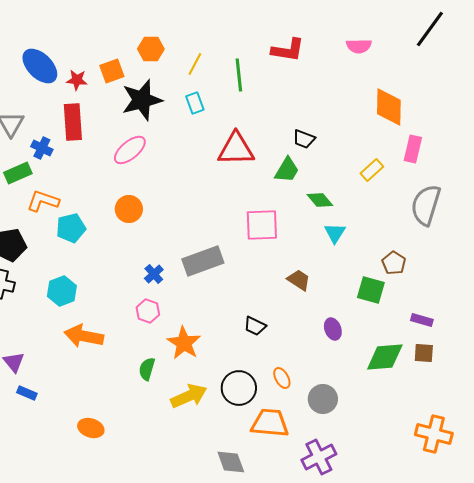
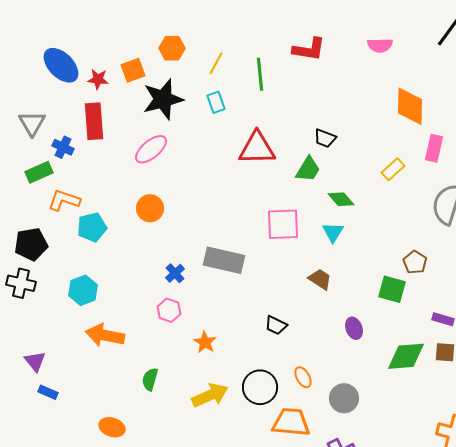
cyan triangle: (335, 233) -> (333, 232), moved
gray rectangle: (203, 261) -> (224, 260), turned 33
orange star: (184, 343) -> (205, 342), size x0.7
green semicircle: (147, 369) -> (150, 379), moved

